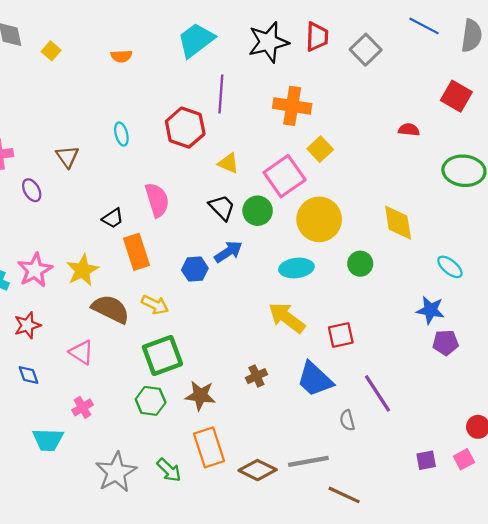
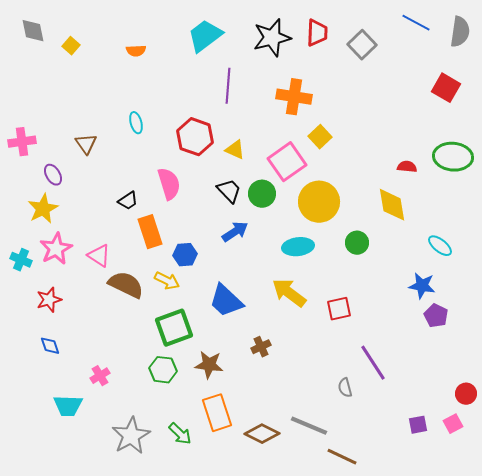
red hexagon: (185, 128) -> (195, 137), moved
red semicircle: (409, 130) -> (407, 167), moved
blue hexagon: (195, 269) -> (185, 255), moved
yellow star: (83, 270) -> (43, 209), moved
purple pentagon: (446, 343) -> (436, 316), turned 30
pink triangle: (81, 352) -> (99, 256), moved
blue trapezoid: (315, 379) -> (226, 301), moved
gray line: (308, 461) -> (309, 426), turned 33

